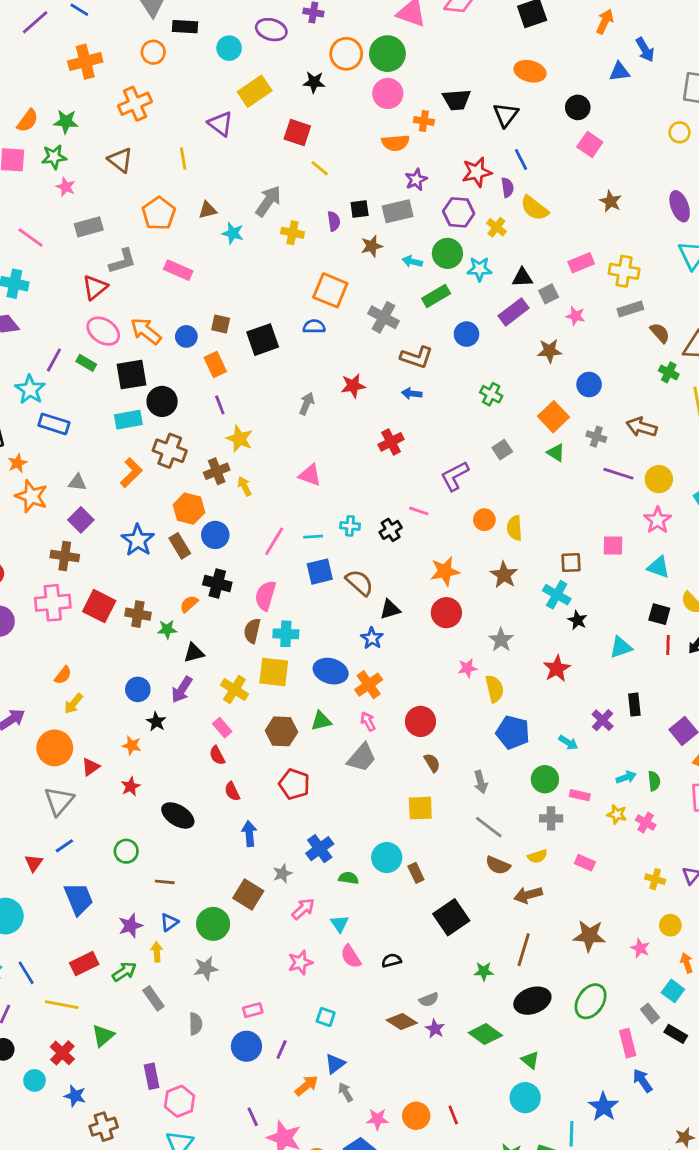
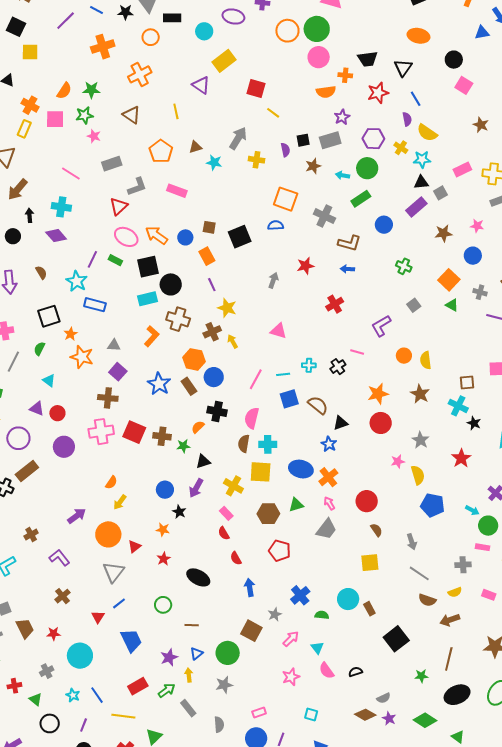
black star: (314, 82) -> (125, 12), moved
red star: (477, 172) -> (378, 93), moved
cyan star: (479, 269) -> (422, 159), moved
pink star: (575, 316) -> (477, 226), moved
green circle: (545, 779) -> (488, 526), moved

